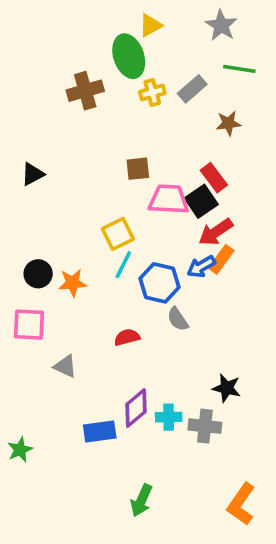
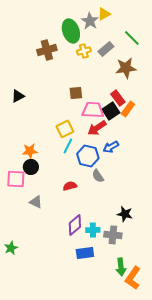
yellow triangle: (150, 25) -> (104, 14), moved
gray star: (221, 25) -> (90, 21), moved
green line: (239, 69) -> (132, 38), turned 36
brown star: (228, 123) -> (126, 68), size x1.5
red arrow: (216, 232) -> (97, 128), moved
orange rectangle: (221, 259) -> (128, 109), moved
black circle: (38, 274) -> (31, 167), moved
orange star: (73, 283) -> (30, 151), moved
blue rectangle: (100, 432) -> (85, 253), moved
green arrow: (141, 500) -> (121, 267), moved, turned -30

